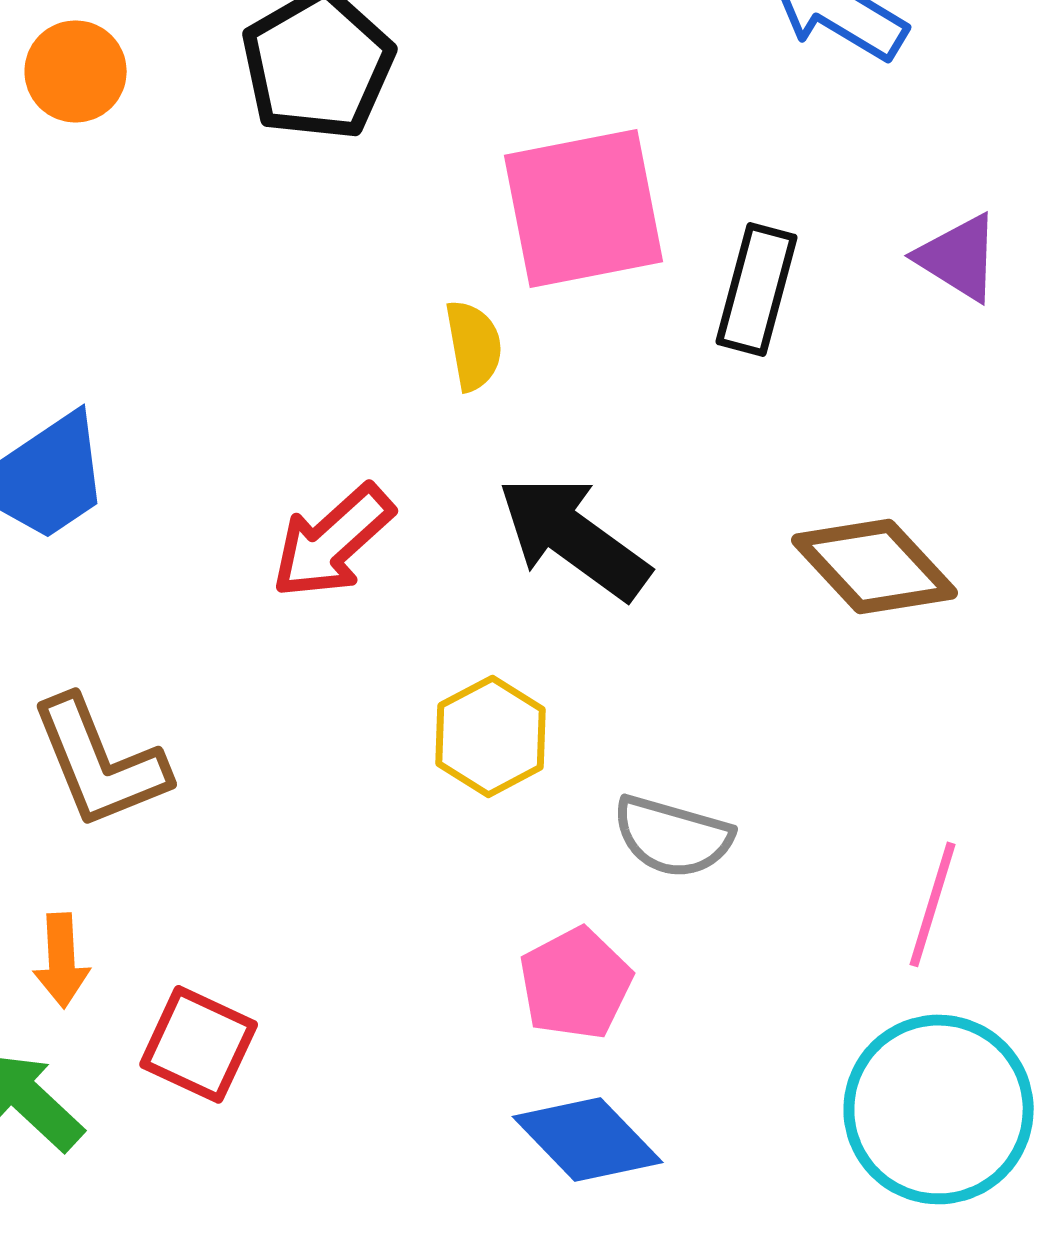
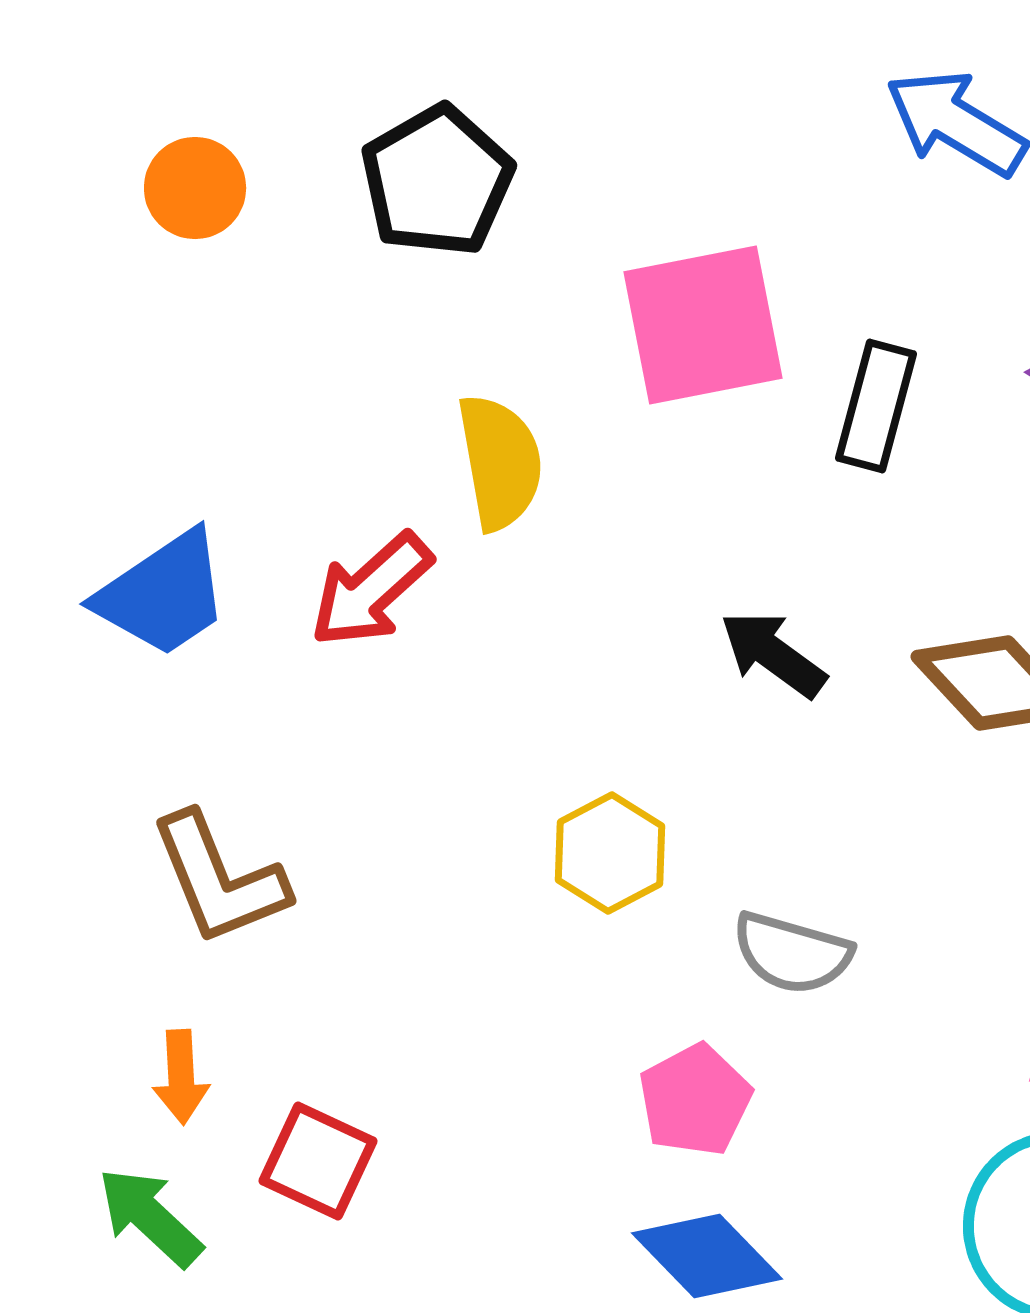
yellow semicircle: (474, 345) -> (500, 462), moved, size x1.5
black arrow: (574, 537) -> (773, 654), moved, size x0.7
red arrow: (333, 541) -> (371, 590), moved

